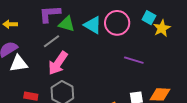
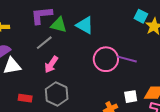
pink circle: (117, 23) -> (106, 59), moved
pink arrow: (58, 63) -> (51, 64), size x0.7

